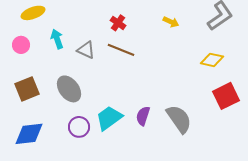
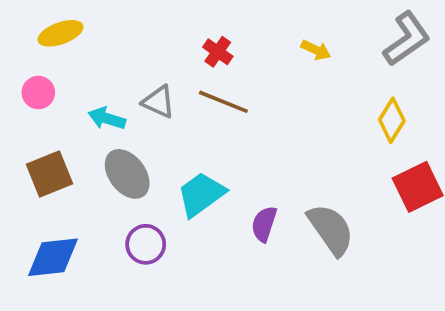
cyan arrow: (57, 39) -> (107, 118), moved, turned -54
yellow diamond: (212, 60) -> (392, 120), turned -70
cyan trapezoid: (109, 118) -> (201, 194), moved

